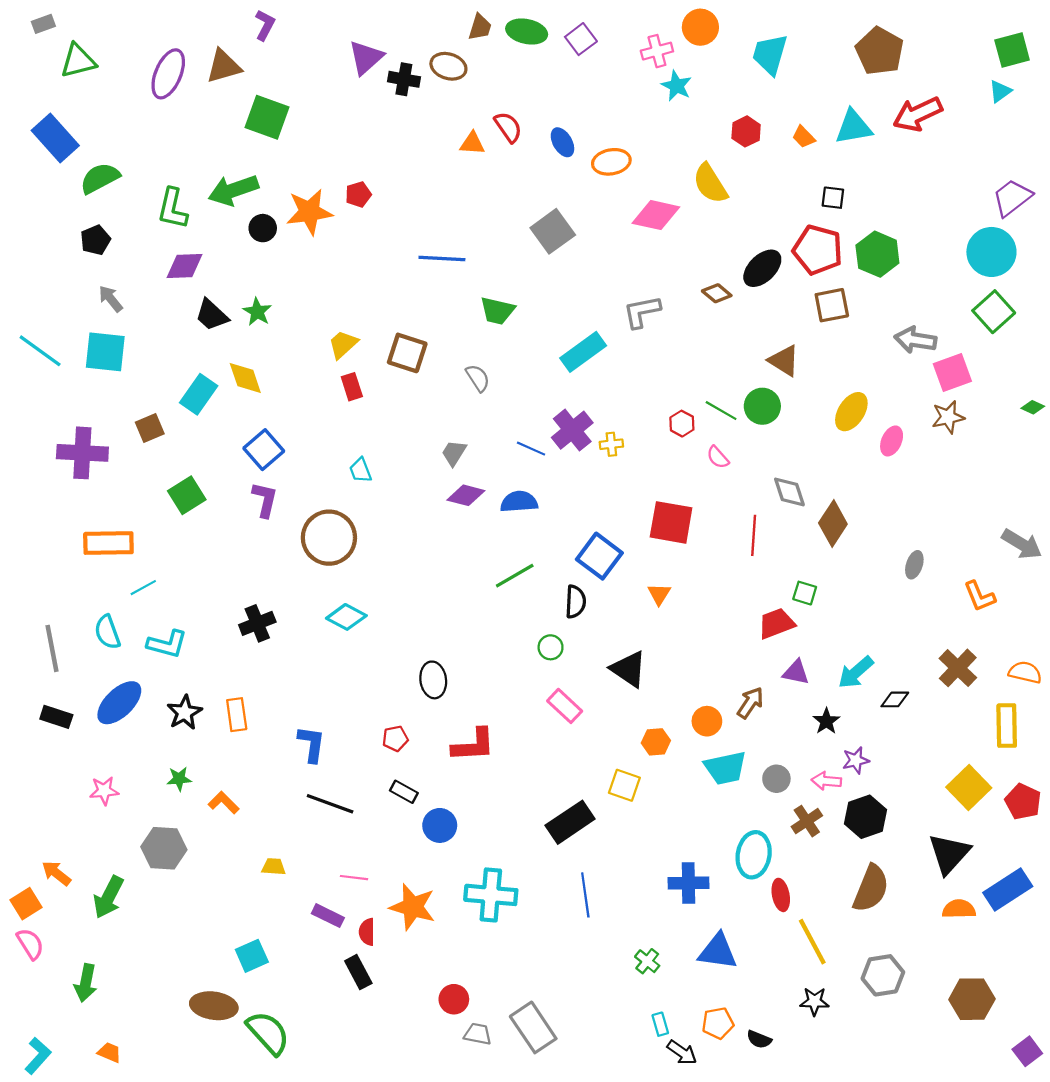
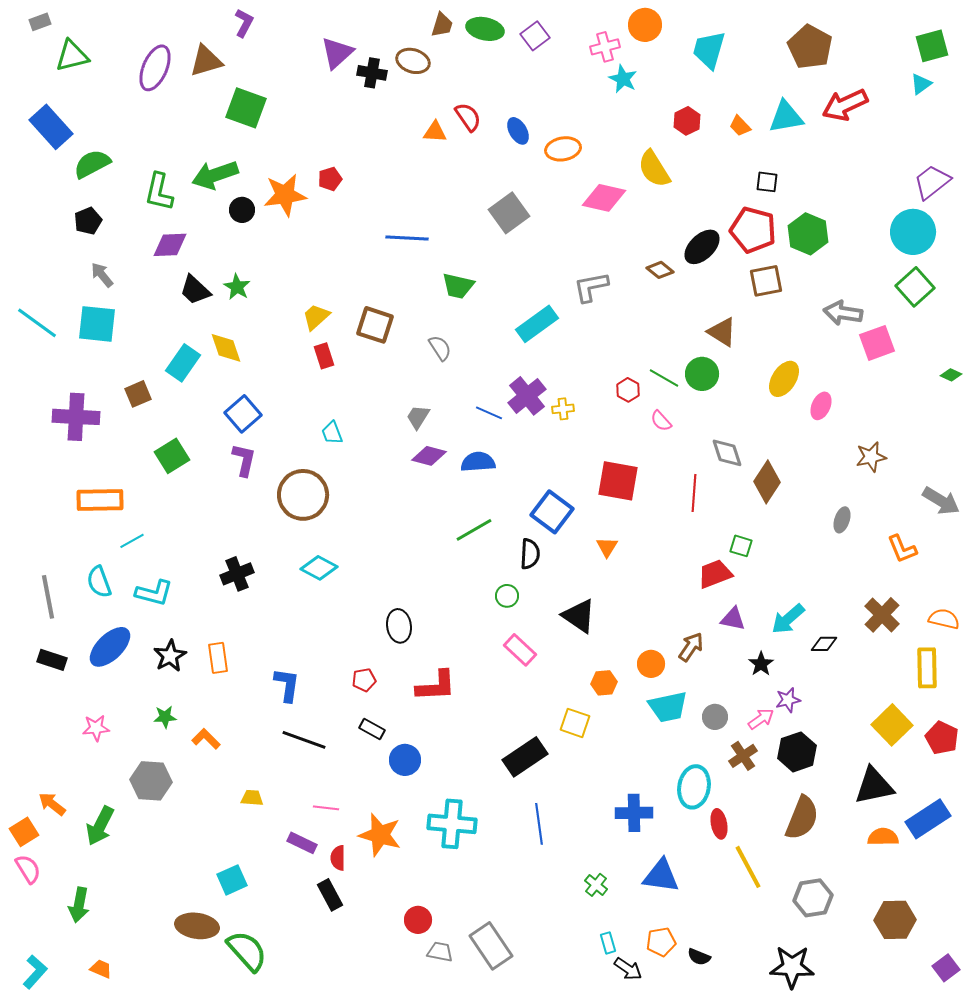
brown star: (948, 417) -> (871, 457), moved
pink arrow: (826, 781) -> (761, 719), turned 140
black triangle: (949, 854) -> (874, 786), turned 36
black star: (814, 1001) -> (792, 967), moved, size x1.6

